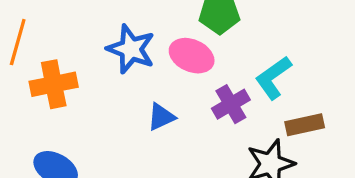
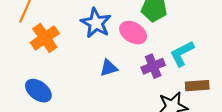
orange cross: (54, 84) -> (45, 38), turned -32

